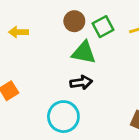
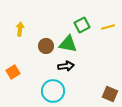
brown circle: (74, 21) -> (46, 46), moved
yellow arrow: (18, 32) -> (20, 29), turned 96

